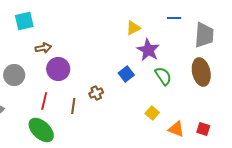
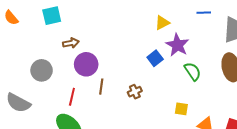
blue square: (126, 74) -> (155, 58), moved
brown cross: (96, 93) -> (135, 92), moved
brown line: (73, 106) -> (101, 87), moved
yellow square: (152, 113) -> (181, 109), turned -32

